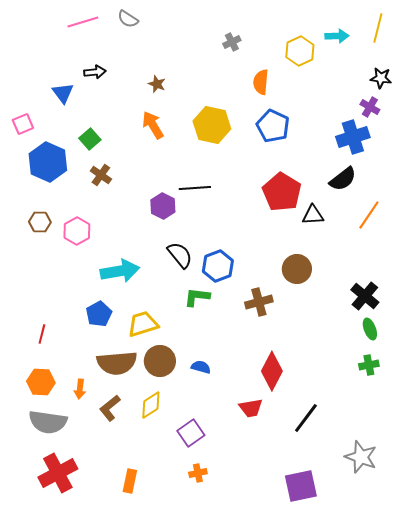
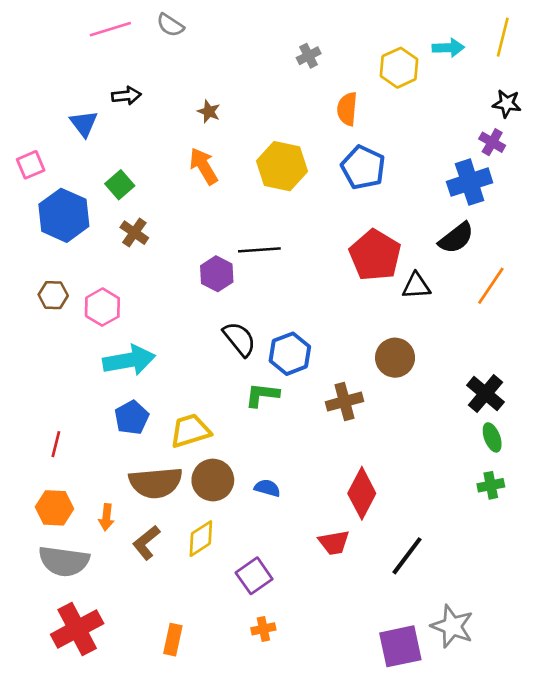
cyan arrow: (120, 271) -> (129, 360), moved
gray star: (361, 457) -> (452, 626), moved

